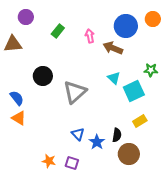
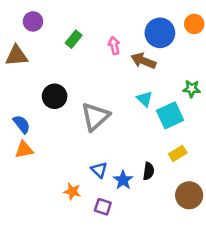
orange triangle: (19, 118) -> (24, 150), turned -42
brown circle: (129, 154) -> (189, 195), moved
orange star: (49, 161) -> (72, 191), moved
purple square: (72, 163) -> (103, 207), moved

